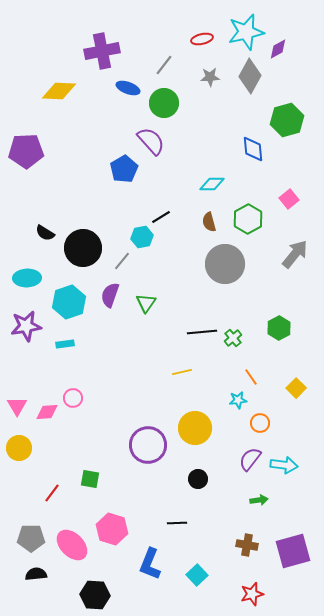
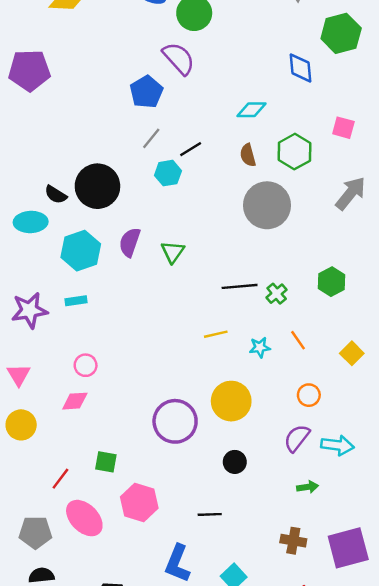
pink square: (289, 199) -> (343, 128), turned -36
black semicircle: (45, 233) -> (56, 195), moved
gray line: (122, 261) -> (151, 138), moved
purple star: (26, 326) -> (29, 310), moved
cyan star: (238, 400) -> (260, 347), moved
pink diamond: (47, 412) -> (75, 401), moved
pink hexagon: (112, 529) -> (139, 503), moved
pink ellipse: (72, 545) -> (84, 518), moved

